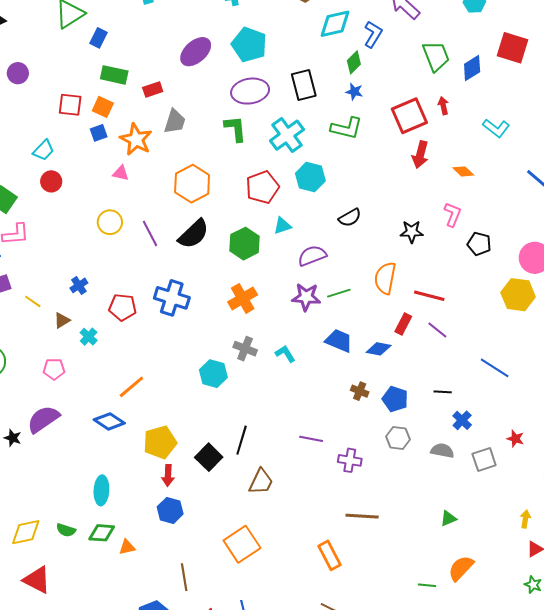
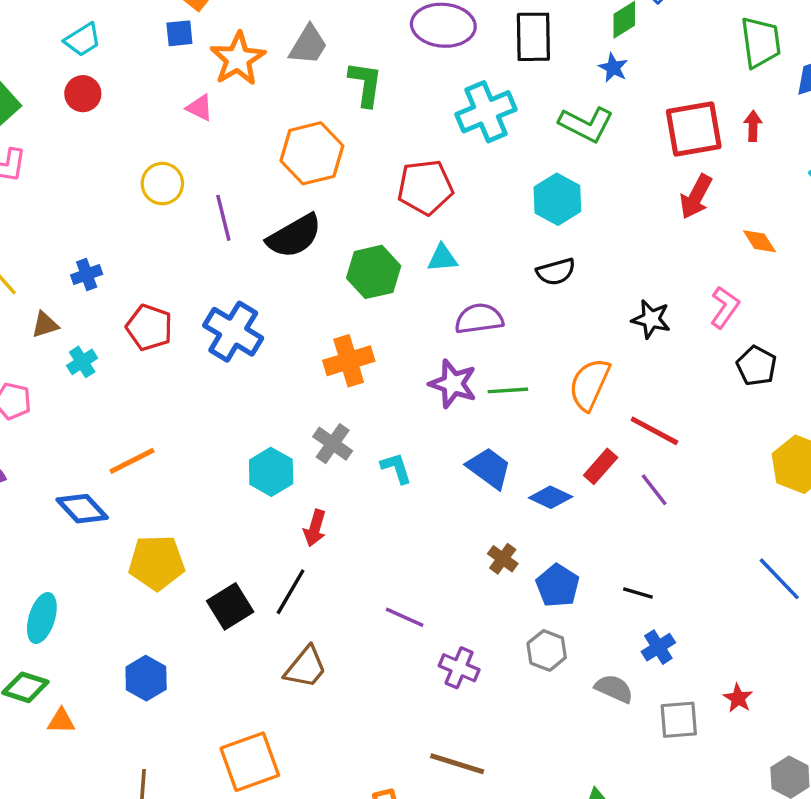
green L-shape: (235, 129) -> (365, 84), moved
cyan hexagon: (310, 177) -> (557, 199), moved
blue line: (495, 368) -> (779, 579), moved
red arrow: (168, 475) -> (315, 528), moved

